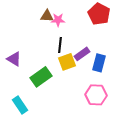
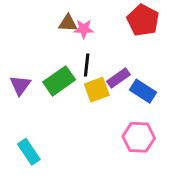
purple triangle: (14, 59) -> (20, 85), turned 35
blue rectangle: (99, 63) -> (143, 91), turned -72
green rectangle: (41, 77) -> (59, 81), moved

